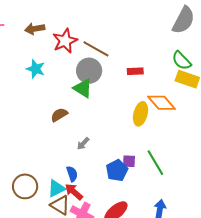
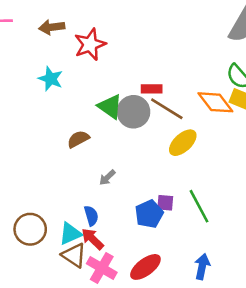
brown line: (96, 49) -> (167, 109), moved
gray circle: (89, 71) -> (133, 112), moved
red rectangle: (135, 71) -> (152, 89), moved
orange diamond: (162, 103) -> (215, 102), moved
yellow ellipse: (141, 114) -> (183, 143), turned 30

